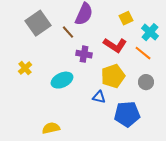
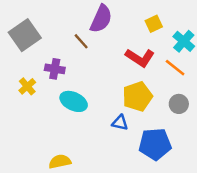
gray square: (38, 23) -> (25, 35), moved
purple cross: (84, 54) -> (55, 69), moved
cyan ellipse: (62, 80) -> (74, 101), turned 50

